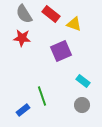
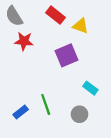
gray semicircle: (24, 14) -> (14, 16), moved
gray circle: (82, 105) -> (79, 114), moved
blue rectangle: (23, 110) -> (21, 112), moved

